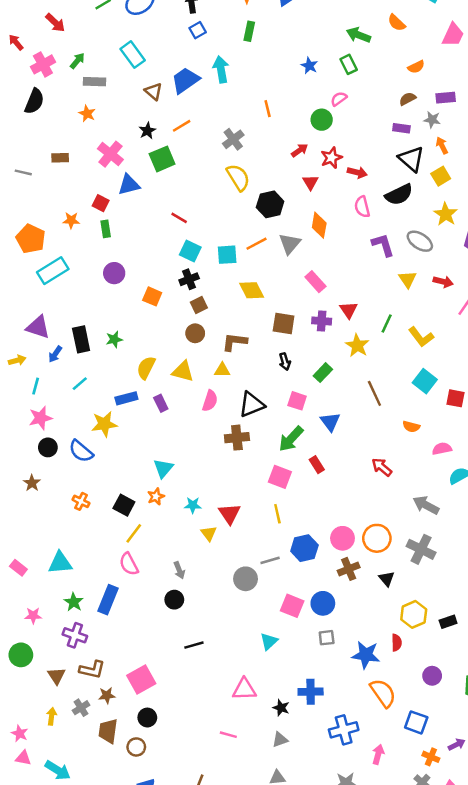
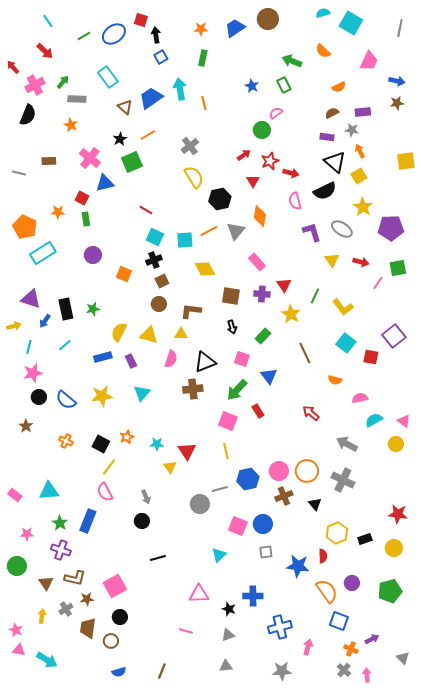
orange line: (268, 109) -> (204, 103), moved
yellow star: (104, 424) -> (102, 396), moved
cyan triangle: (163, 468) -> (142, 393), moved
orange semicircle: (383, 693) -> (327, 591), moved

